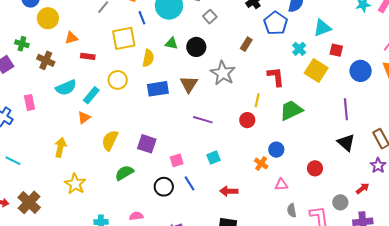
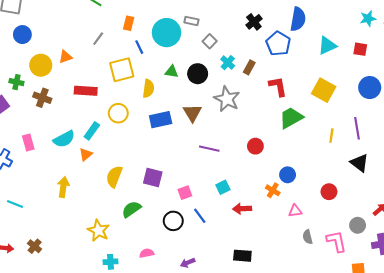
yellow circle: (48, 18) -> (41, 65), moved
orange triangle: (71, 38) -> (65, 57), moved
cyan cross: (299, 49) -> (228, 63), moved
red square: (336, 50) -> (360, 49), moved
red rectangle: (88, 56) -> (86, 91), size x1.5
red L-shape: (276, 77) -> (278, 86), moved
cyan semicircle: (66, 88) -> (64, 139), moved
yellow line: (257, 100) -> (331, 136), moved
green trapezoid: (291, 110) -> (291, 118), moved
yellow star: (75, 184) -> (98, 231), moved
red arrow: (229, 191) -> (242, 209), moved
brown cross: (29, 202) -> (35, 246), size x0.6

